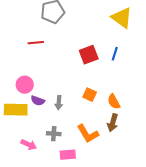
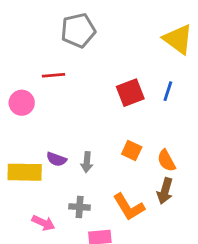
pink circle: (25, 85) -> (22, 103), moved

